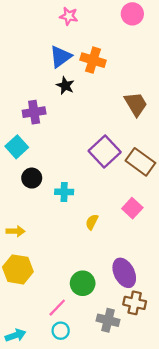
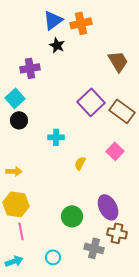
orange cross: (93, 60) -> (81, 23), turned -30
black circle: (32, 178) -> (19, 120), moved
pink line: (57, 308) -> (21, 231), moved, turned -54

